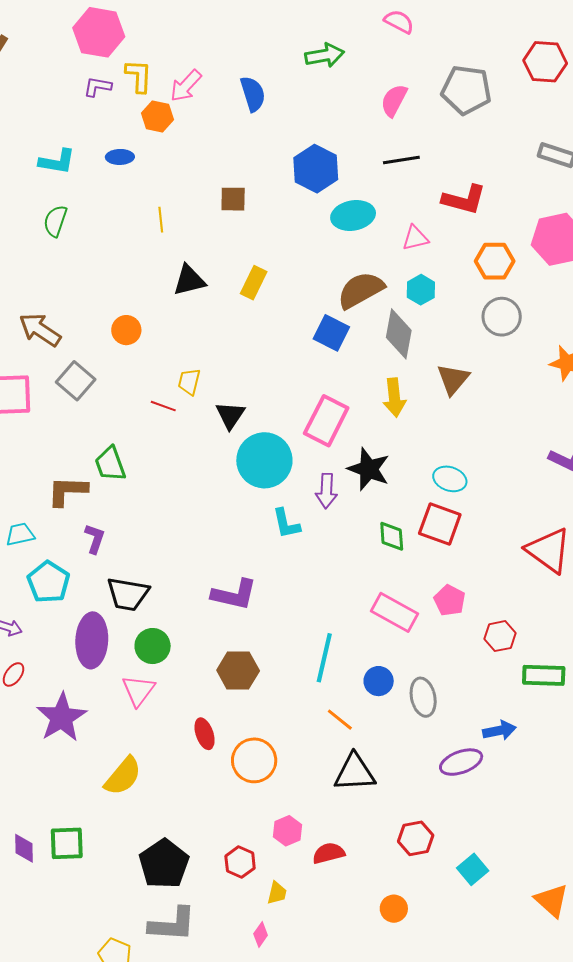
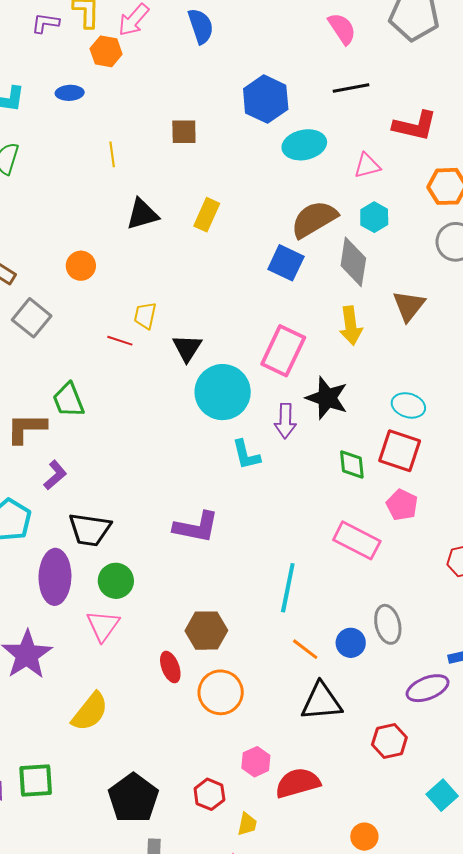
pink semicircle: (394, 100) -> (342, 29), turned 120
purple L-shape: (95, 539) -> (55, 475), turned 32
pink pentagon: (450, 600) -> (402, 505), moved
brown hexagon: (238, 670) -> (206, 631), moved
blue circle: (379, 681) -> (351, 643), moved
red hexagon: (416, 838) -> (389, 741), moved
red semicircle: (329, 853) -> (298, 783), size x1.4

